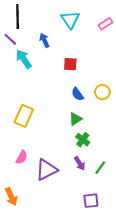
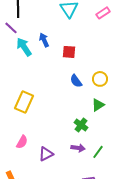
blue arrow: (44, 40) -> (44, 40), moved
green triangle: (75, 119) -> (98, 105), moved
purple arrow: (80, 163) -> (78, 148), turned -48
purple triangle: (46, 170) -> (46, 154), size x0.7

